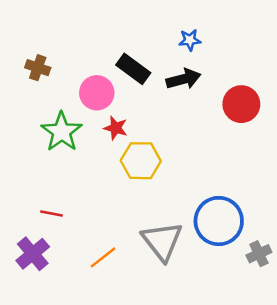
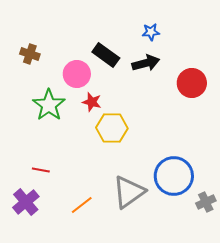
gray triangle: (162, 241) -> (129, 192), turned 33

